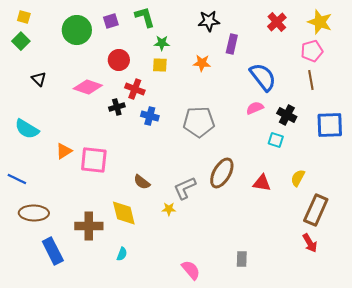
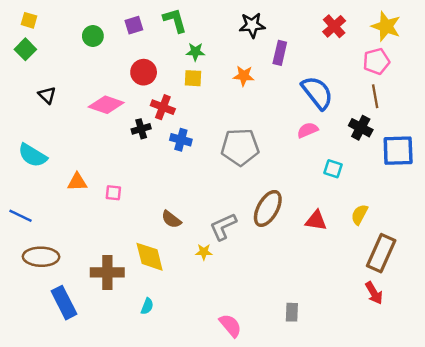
green circle: (77, 30) -> (93, 36), size x0.6
black cross: (287, 115) -> (361, 128), moved
orange triangle: (64, 151) -> (77, 182), turned 30
pink square: (94, 160) -> (113, 193), size x0.5

